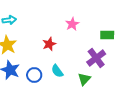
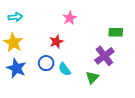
pink star: (72, 24) -> (70, 18), moved
blue circle: (34, 75) -> (46, 63), moved

